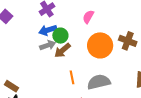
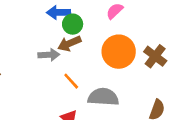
gray arrow: (48, 45) -> (49, 55), moved
orange line: (72, 77) -> (71, 81), turned -48

